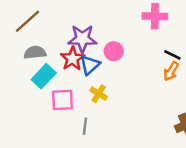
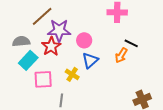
brown line: (27, 21) -> (42, 16), moved
blue triangle: (90, 65) -> (90, 60), moved
orange arrow: (171, 71) -> (121, 55), moved

